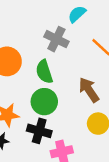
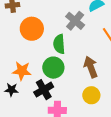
black cross: (39, 131) -> (44, 90), turned 30

